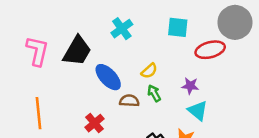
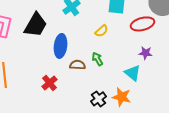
yellow semicircle: (149, 71) -> (102, 31), moved
blue ellipse: (108, 77) -> (60, 46), turned 50
purple star: (190, 86) -> (146, 53), moved

